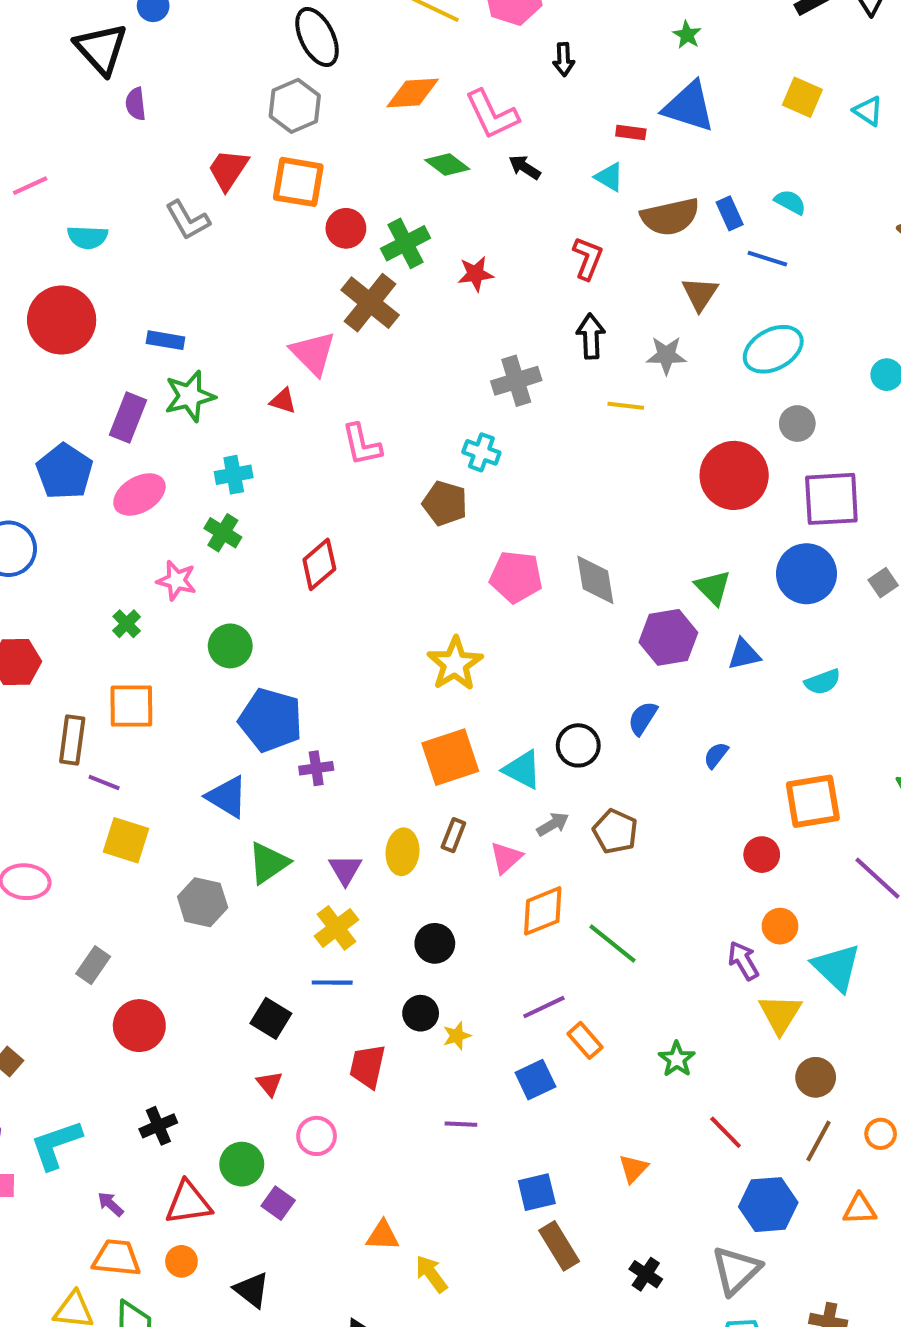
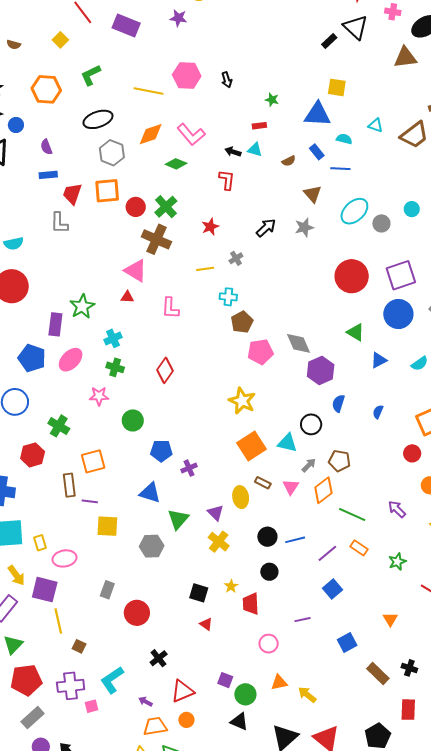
green star: (687, 35) -> (272, 100), moved
black ellipse: (317, 37) -> (98, 119), turned -68
black arrow: (564, 59) -> (227, 80), moved
purple semicircle: (136, 104) -> (46, 147), moved
gray hexagon: (295, 106) -> (112, 153), moved
blue triangle: (689, 107) -> (317, 114), moved
cyan triangle: (868, 111) -> (376, 125), moved
black arrow: (525, 167) -> (233, 152), moved
brown semicircle: (670, 217) -> (289, 161), size x0.5
gray L-shape: (188, 220) -> (59, 223), turned 45
red L-shape: (588, 258) -> (227, 180), moved
red star: (475, 274) -> (210, 227), moved
black arrow: (591, 336) -> (266, 228), turned 65
blue rectangle: (165, 340) -> (48, 175), moved
gray cross: (516, 381) -> (236, 258), size x0.6
yellow line: (626, 406) -> (205, 269), moved
gray circle: (797, 424) -> (381, 223), moved
pink L-shape: (362, 445) -> (170, 308), turned 30
brown pentagon: (445, 503) -> (242, 322), moved, turned -30
green cross: (127, 624) -> (59, 426), moved, size x1.5
purple hexagon: (668, 637) -> (321, 371), moved
blue pentagon: (271, 720) -> (161, 451), size x0.7
brown rectangle: (453, 835) -> (263, 483), turned -70
orange diamond: (543, 911) -> (323, 490), moved
purple arrow: (743, 961) -> (397, 509), moved
blue line: (332, 983) -> (295, 540), moved
yellow star: (457, 1036) -> (231, 586), moved
orange rectangle: (585, 1040) -> (359, 548), moved
green star: (677, 1059) -> (397, 562), turned 30
pink circle: (317, 1136) -> (269, 644), moved
green circle: (242, 1164) -> (245, 694), moved
brown rectangle: (559, 1246) -> (378, 673), moved
black triangle: (252, 1290) -> (239, 721), moved

